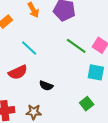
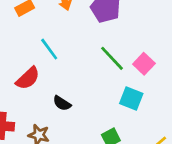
red semicircle: (18, 72) -> (28, 78), turned -30

